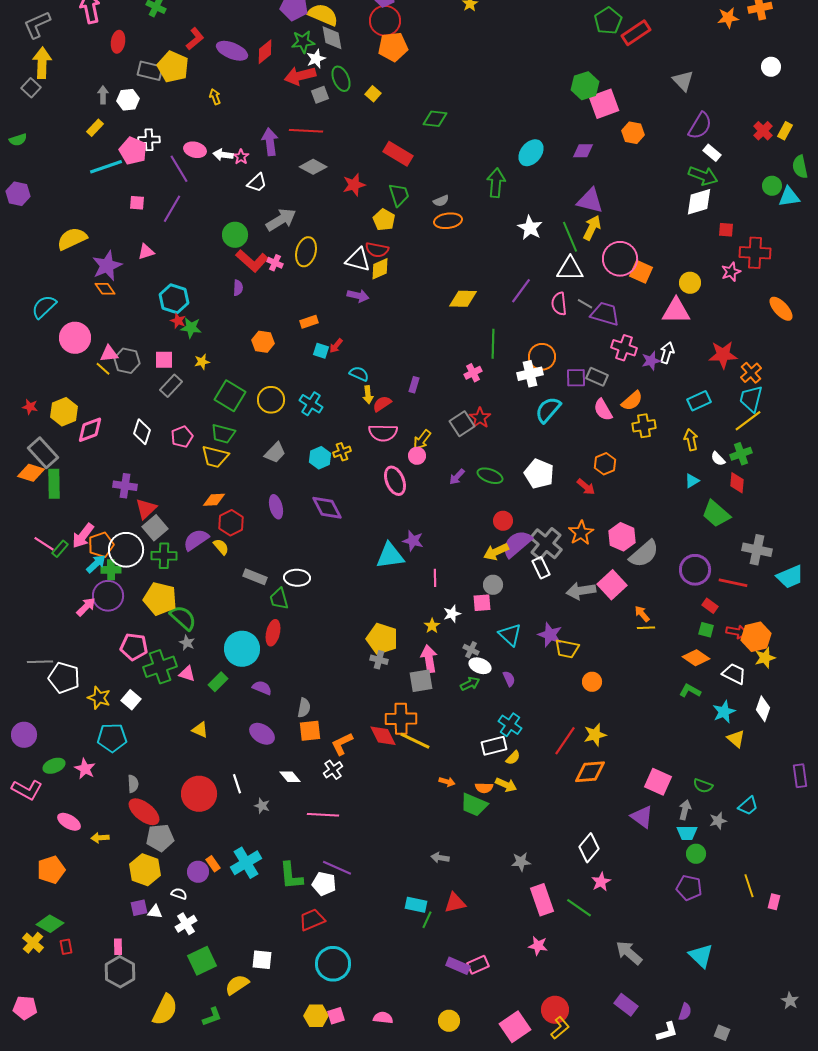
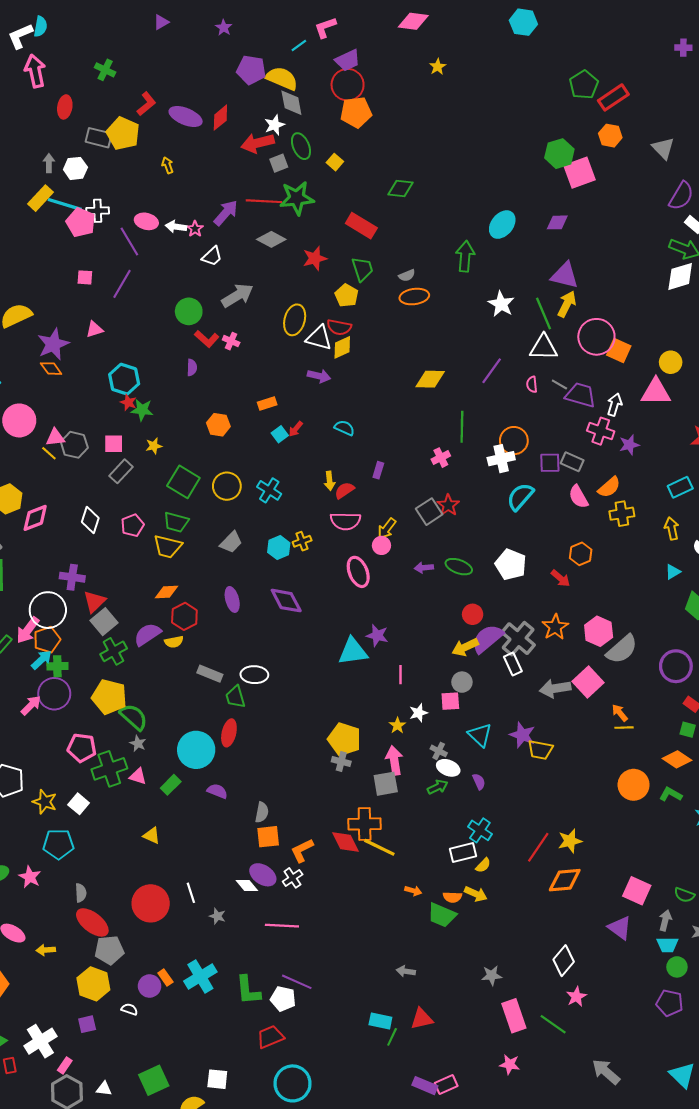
green star: (303, 42) -> (297, 198), moved, size x1.4
yellow rectangle: (95, 128) -> (40, 198), size x1.4
orange hexagon: (633, 133) -> (610, 136), moved
purple arrow: (270, 142) -> (226, 213), turned 48
cyan line: (106, 167) -> (65, 204), moved, turned 36
yellow ellipse: (306, 252) -> (295, 320), moved
red L-shape: (252, 261) -> (207, 339), size x0.7
pink semicircle: (559, 304) -> (532, 384), size x0.7
cyan square: (321, 351) -> (280, 434), turned 35
white arrow: (667, 353) -> (614, 405), moved
cyan semicircle: (359, 374) -> (344, 428), moved
purple arrow: (457, 477) -> (424, 568), turned 42
yellow semicircle: (221, 547) -> (174, 642), turned 120
white circle: (126, 550) -> (48, 610), moved
green cross: (164, 556) -> (114, 651), turned -30
orange circle: (592, 682) -> (634, 785), moved, size x1.5
purple ellipse: (262, 734) -> (263, 875), moved
white triangle: (155, 912) -> (104, 1089), moved
white cross: (186, 924) -> (40, 1041), moved, size x1.4
pink rectangle: (118, 947) -> (65, 1065), turned 35

